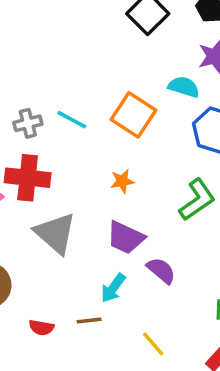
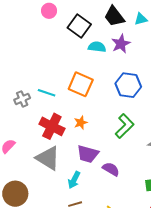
cyan semicircle: (184, 87) -> (97, 47), moved
red cross: (28, 178) -> (52, 126), moved, turned 30
cyan arrow: (113, 288) -> (74, 180), moved

